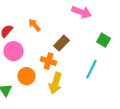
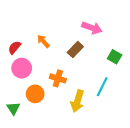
brown rectangle: (61, 43) -> (75, 50), moved
yellow arrow: (55, 83) -> (77, 101), moved

